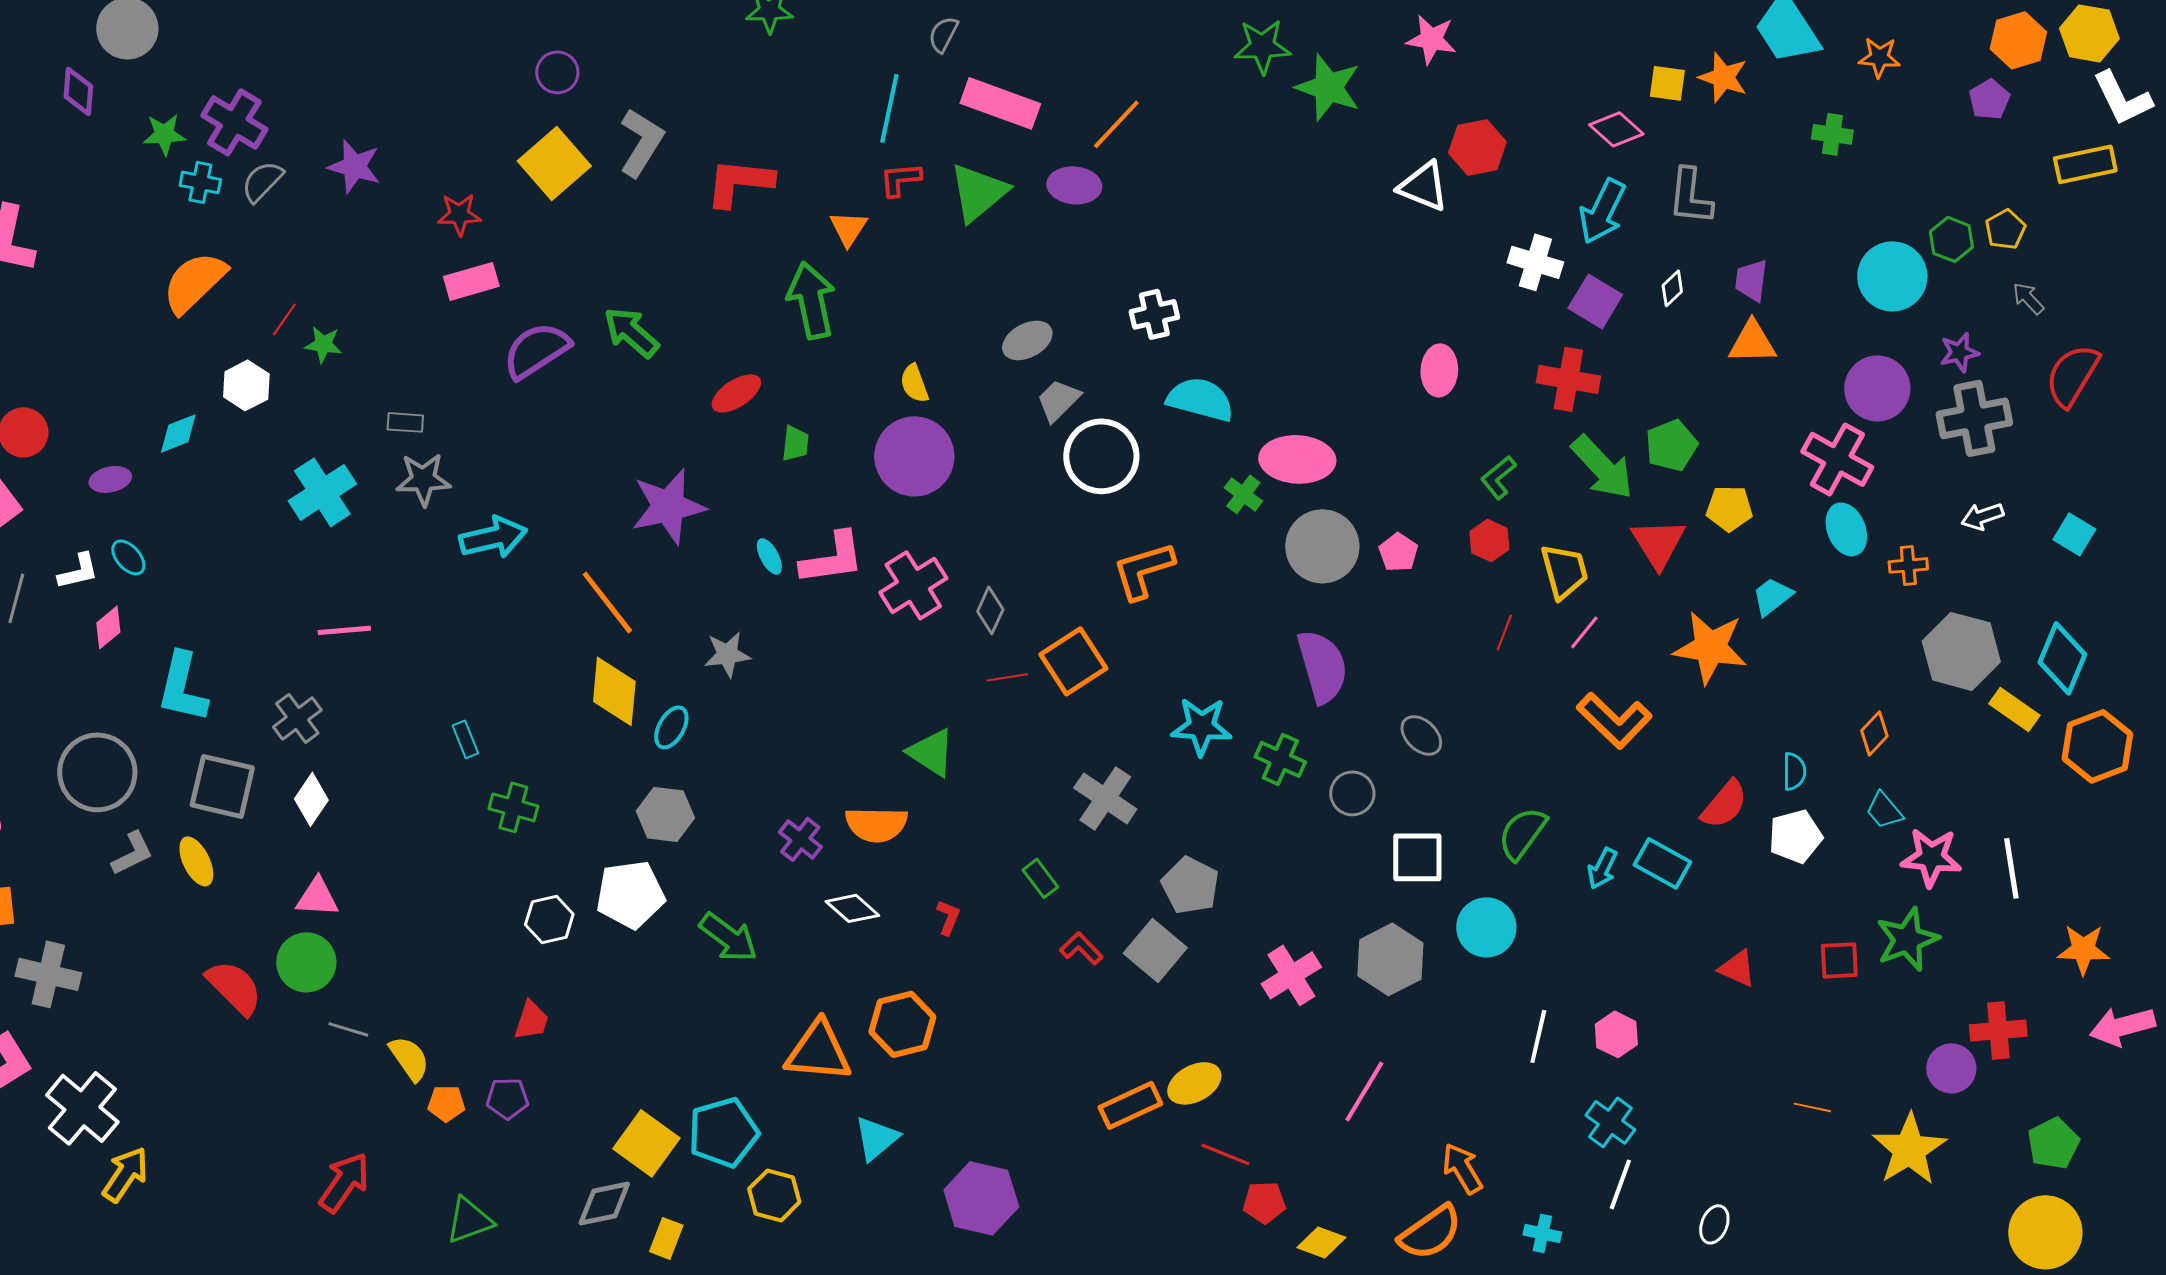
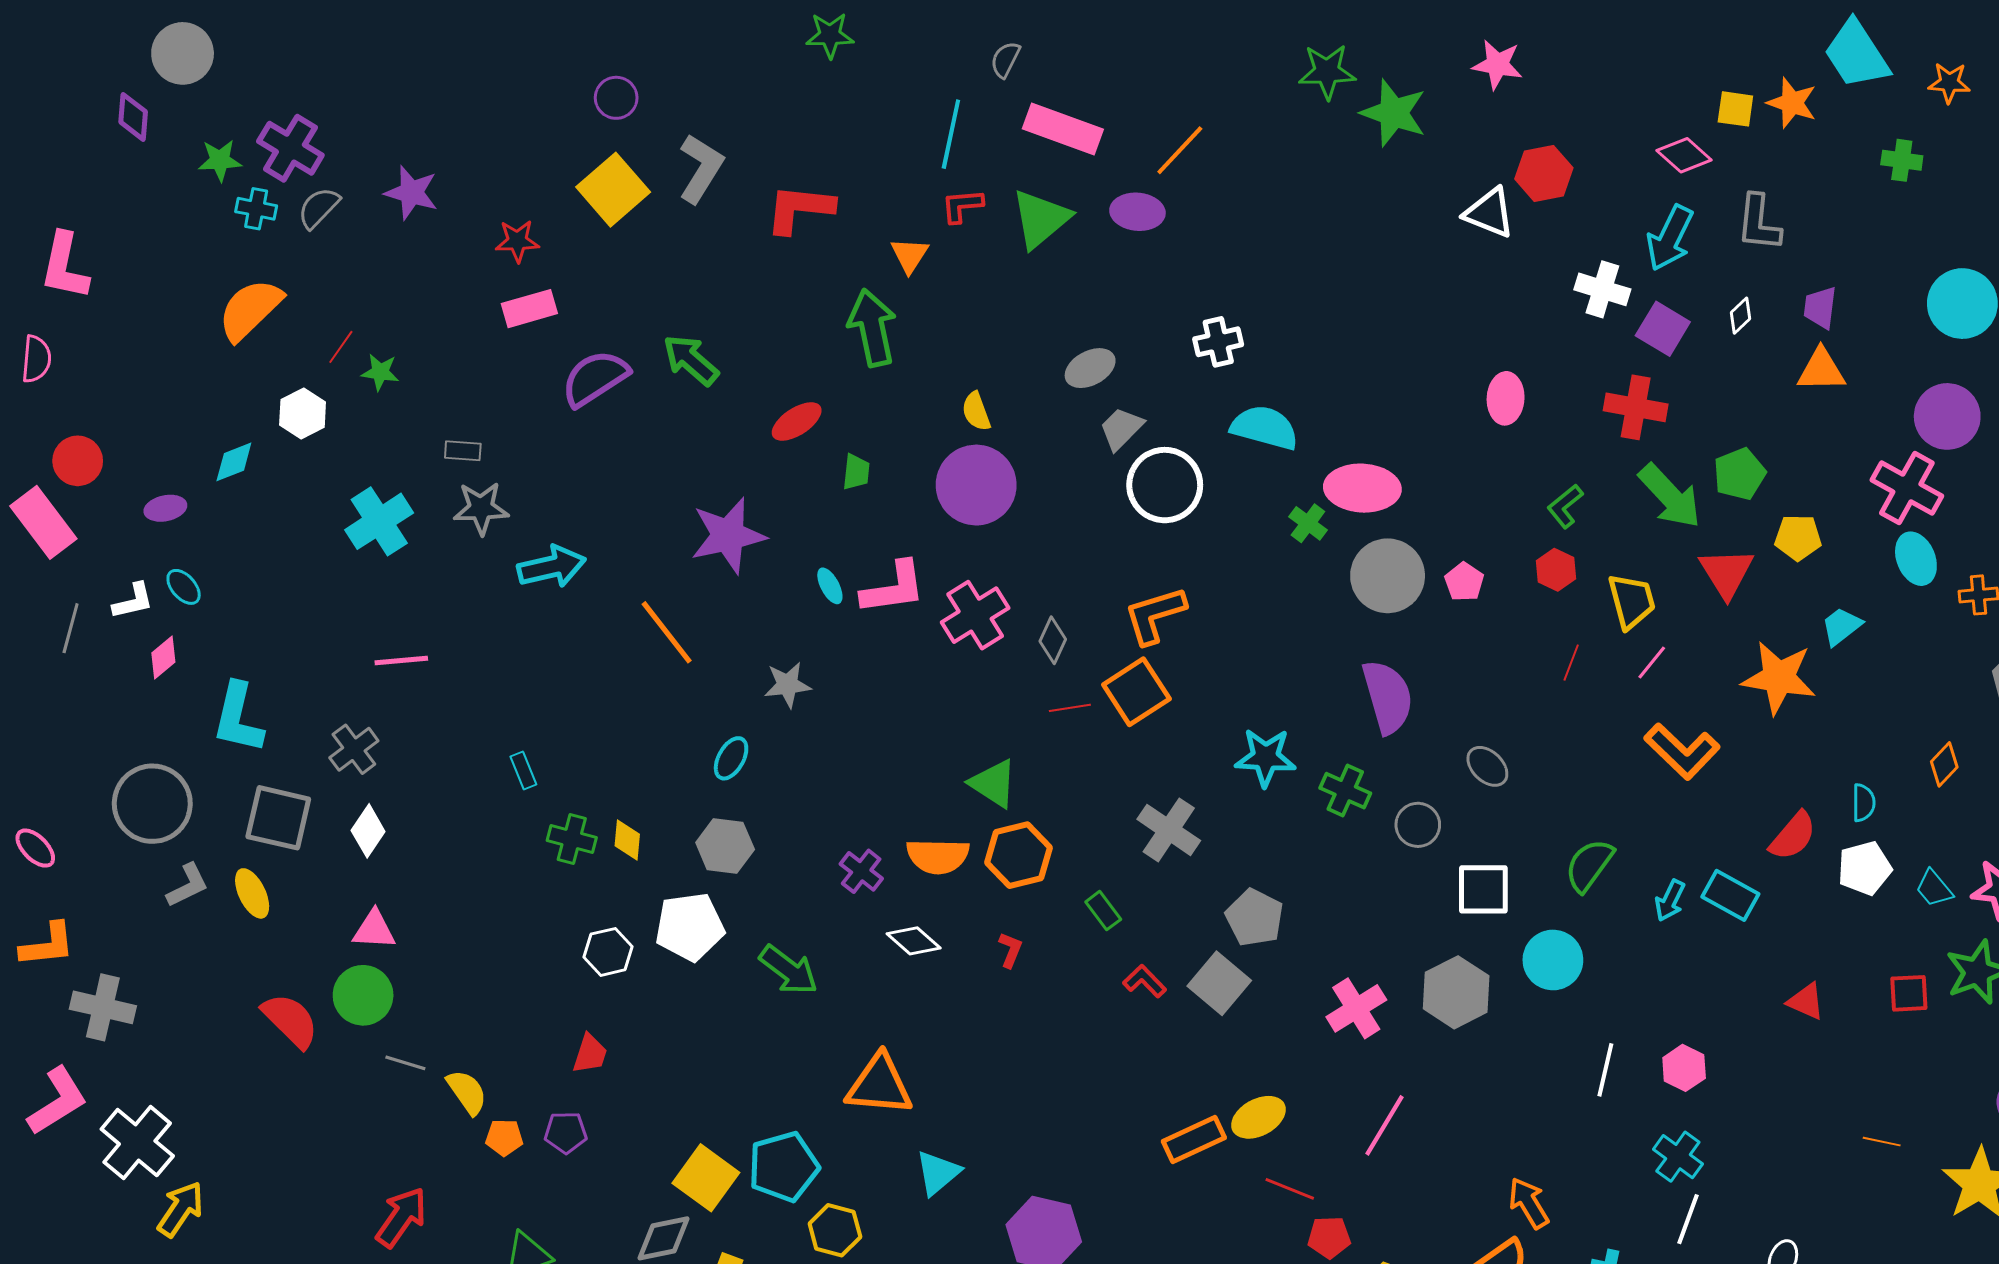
orange L-shape: (1143, 570) -> (1155, 615), moved
yellow diamond: (614, 691) -> (627, 840), moved, size x0.6
cyan trapezoid: (1884, 810) -> (1934, 888), moved
orange hexagon: (902, 1024) -> (1018, 855), moved
pink line: (1364, 1091) -> (1385, 1125), moved

